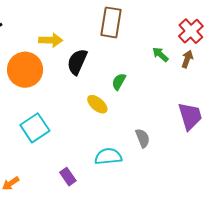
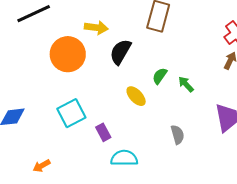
green arrow: (160, 54) -> (186, 84), moved
cyan semicircle: (108, 156) -> (124, 158), moved
purple rectangle: (68, 177) -> (103, 132), moved

